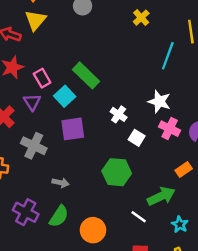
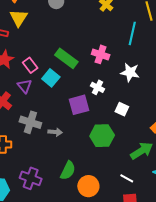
purple square: (73, 129) -> (79, 105), moved
pink cross: (170, 129) -> (101, 54), moved
white square: (137, 138) -> (122, 109), moved
gray arrow: (61, 183) -> (55, 132), moved
green semicircle: (59, 216) -> (68, 170), moved
white line: (139, 217) -> (127, 178), moved

